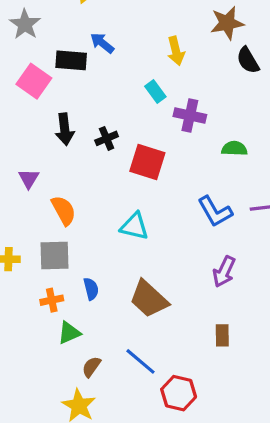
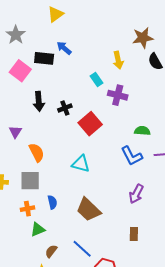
yellow arrow: (176, 51) -> (118, 60), moved
green semicircle: (234, 149) -> (142, 131), moved
red square: (147, 162) -> (90, 124), turned 30

